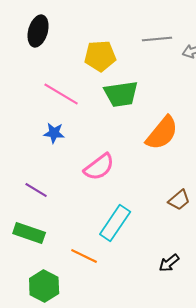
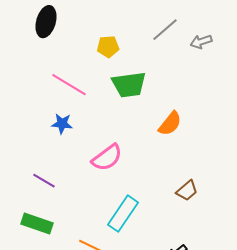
gray line: (157, 39) -> (165, 30), turned -36
yellow pentagon: (100, 56) -> (108, 47), size x0.7
orange semicircle: (162, 133) -> (170, 124), size x0.7

